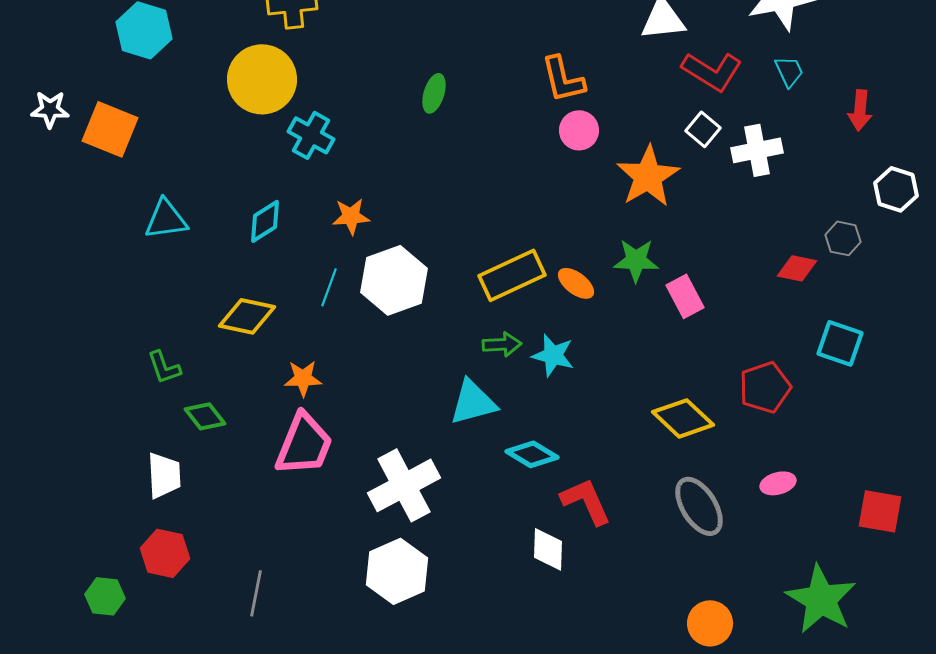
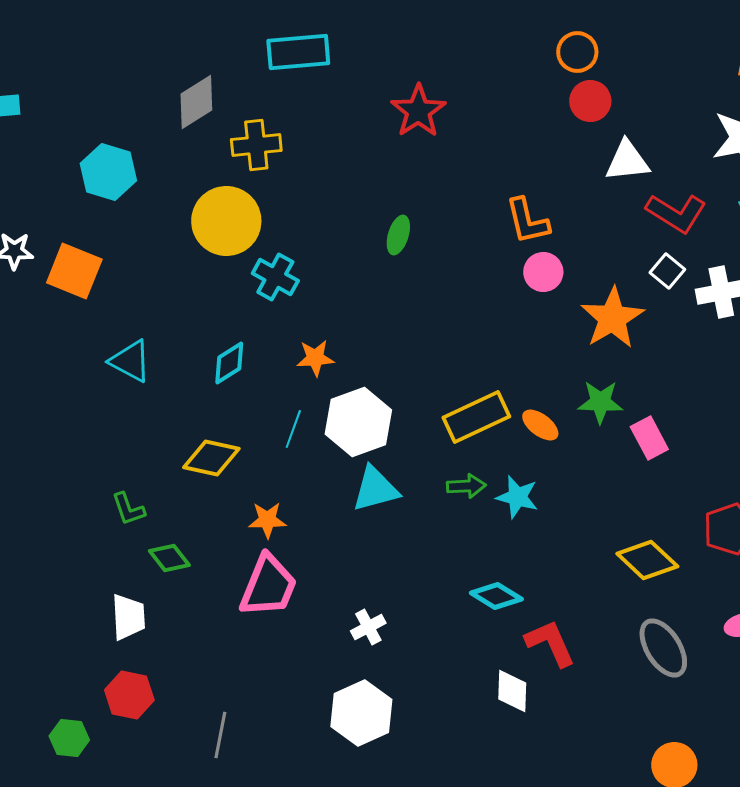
cyan triangle: (166, 219) -> (130, 361), turned 36
cyan triangle: (473, 402) -> (375, 489), moved
white cross: (404, 485) -> (368, 627), size x0.5

